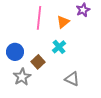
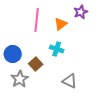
cyan cross: (59, 47) -> (57, 49), turned -32

